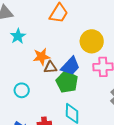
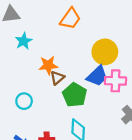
blue trapezoid: (70, 66) -> (97, 76), moved
brown triangle: (50, 67) -> (57, 78), turned -40

